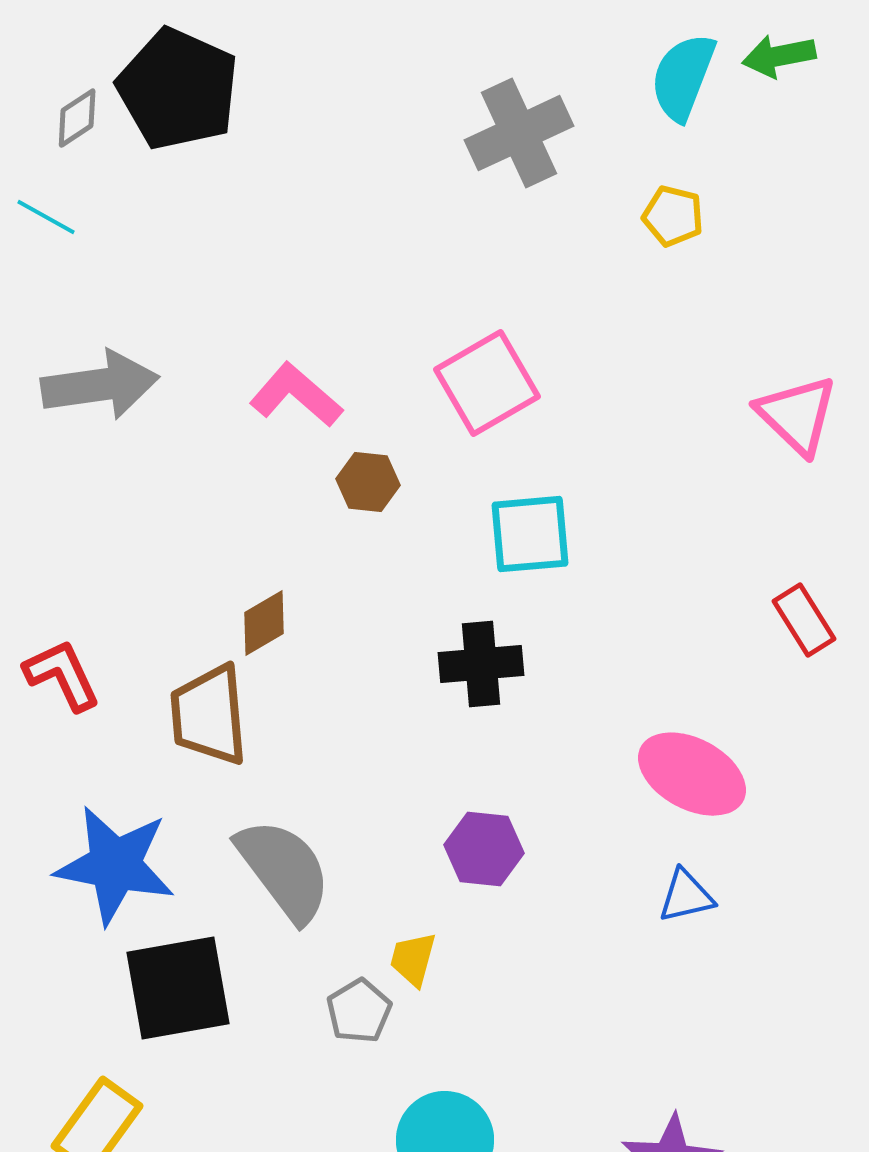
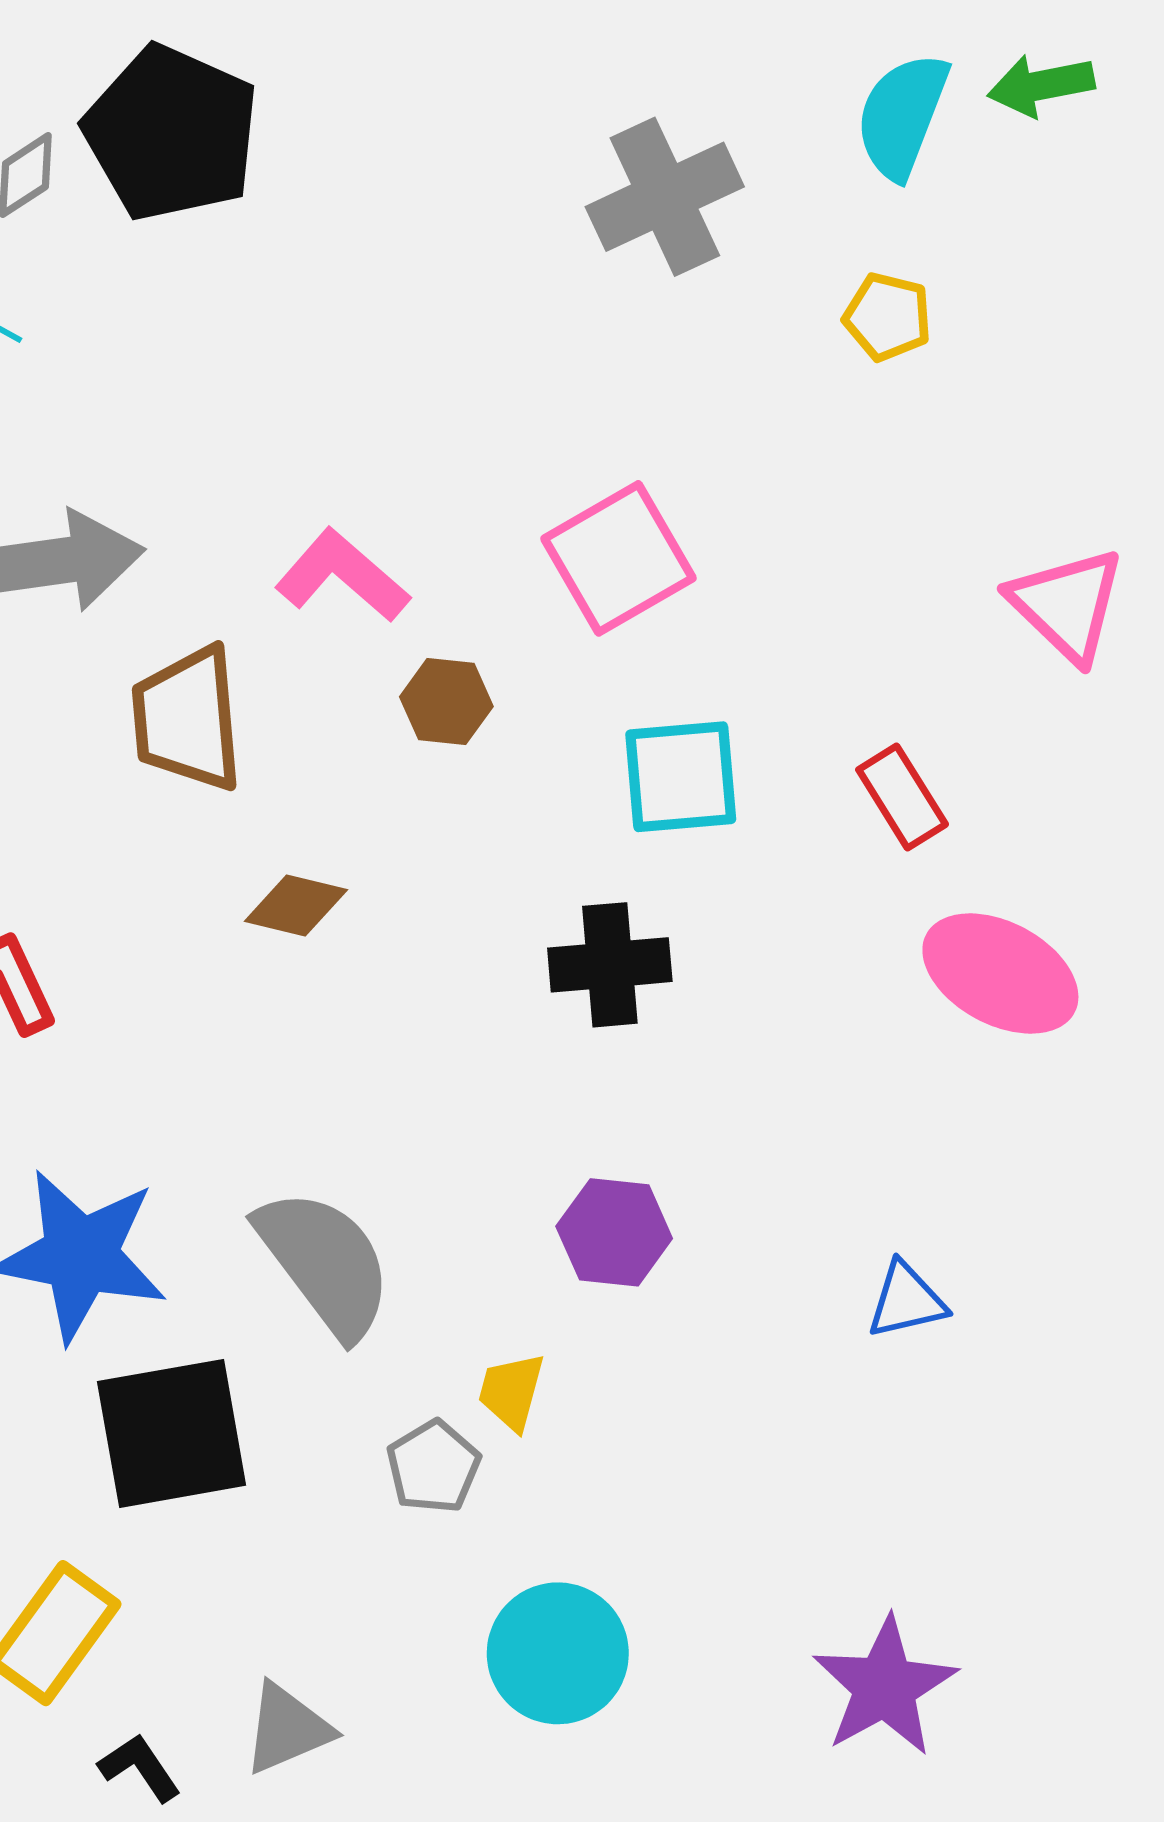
red rectangle: (804, 620) -> (902, 797), moved
brown diamond: (264, 623) -> (296, 906), turned 44
brown trapezoid: (209, 715) -> (187, 719), moved
pink ellipse: (692, 774) -> (1000, 973), moved

